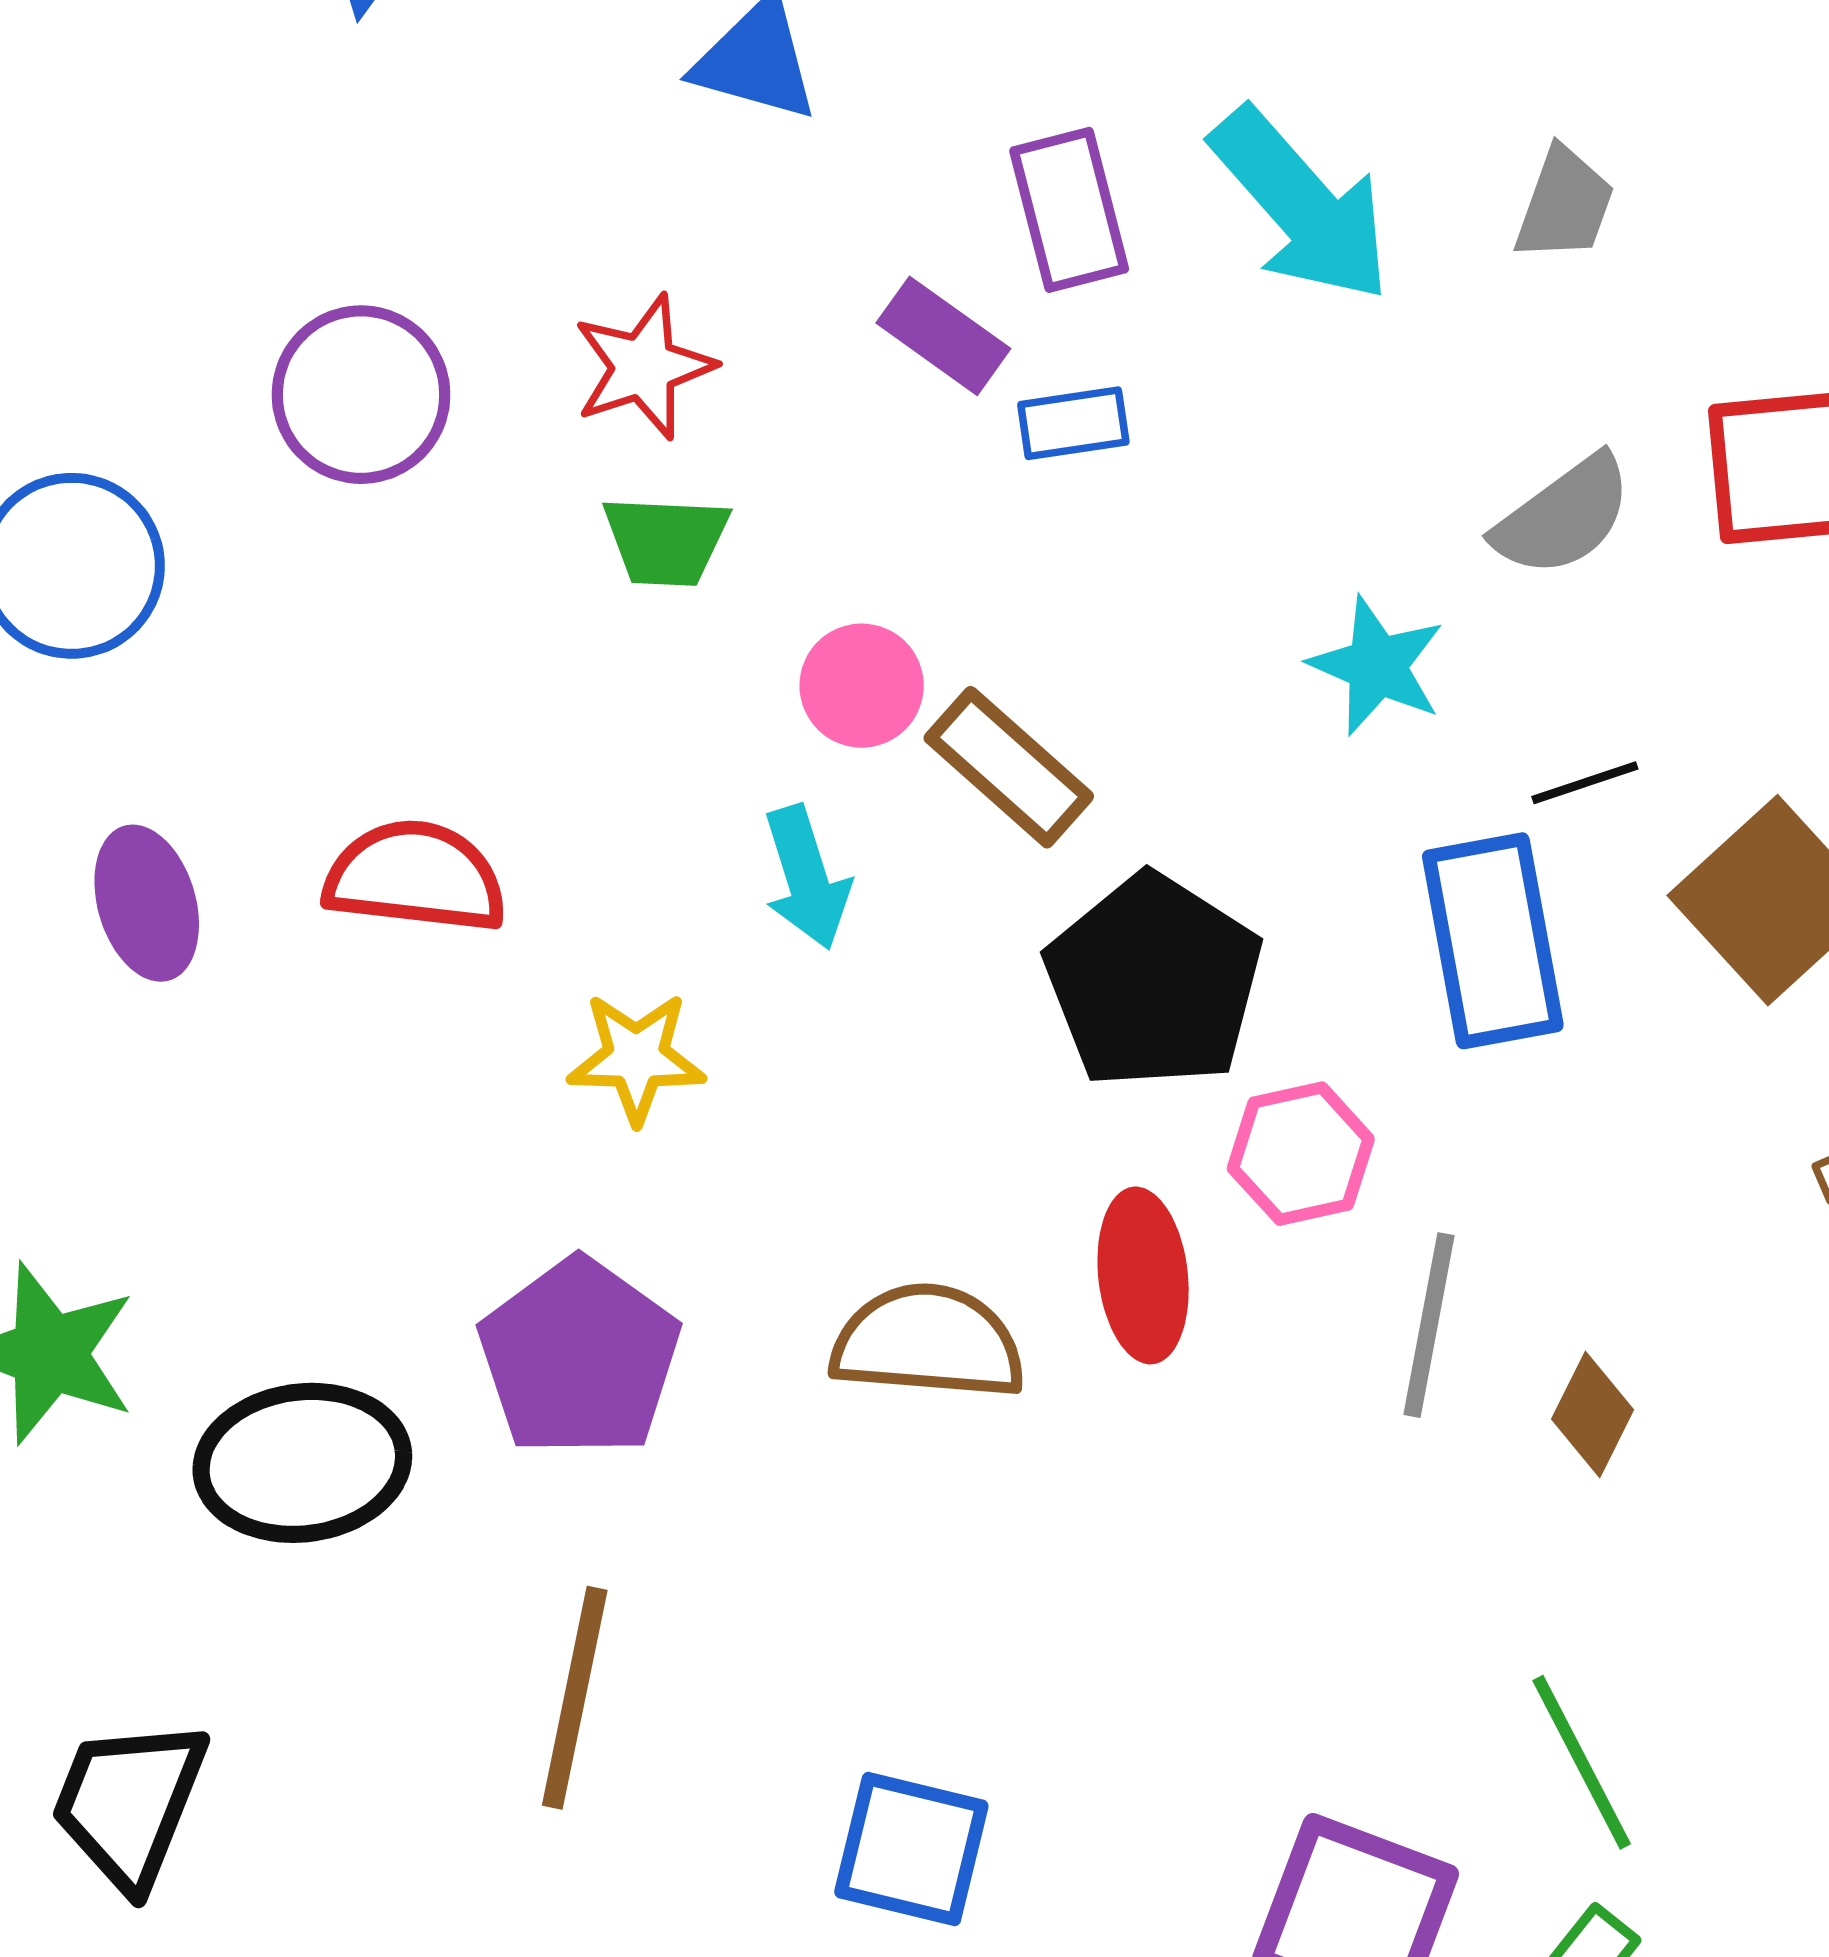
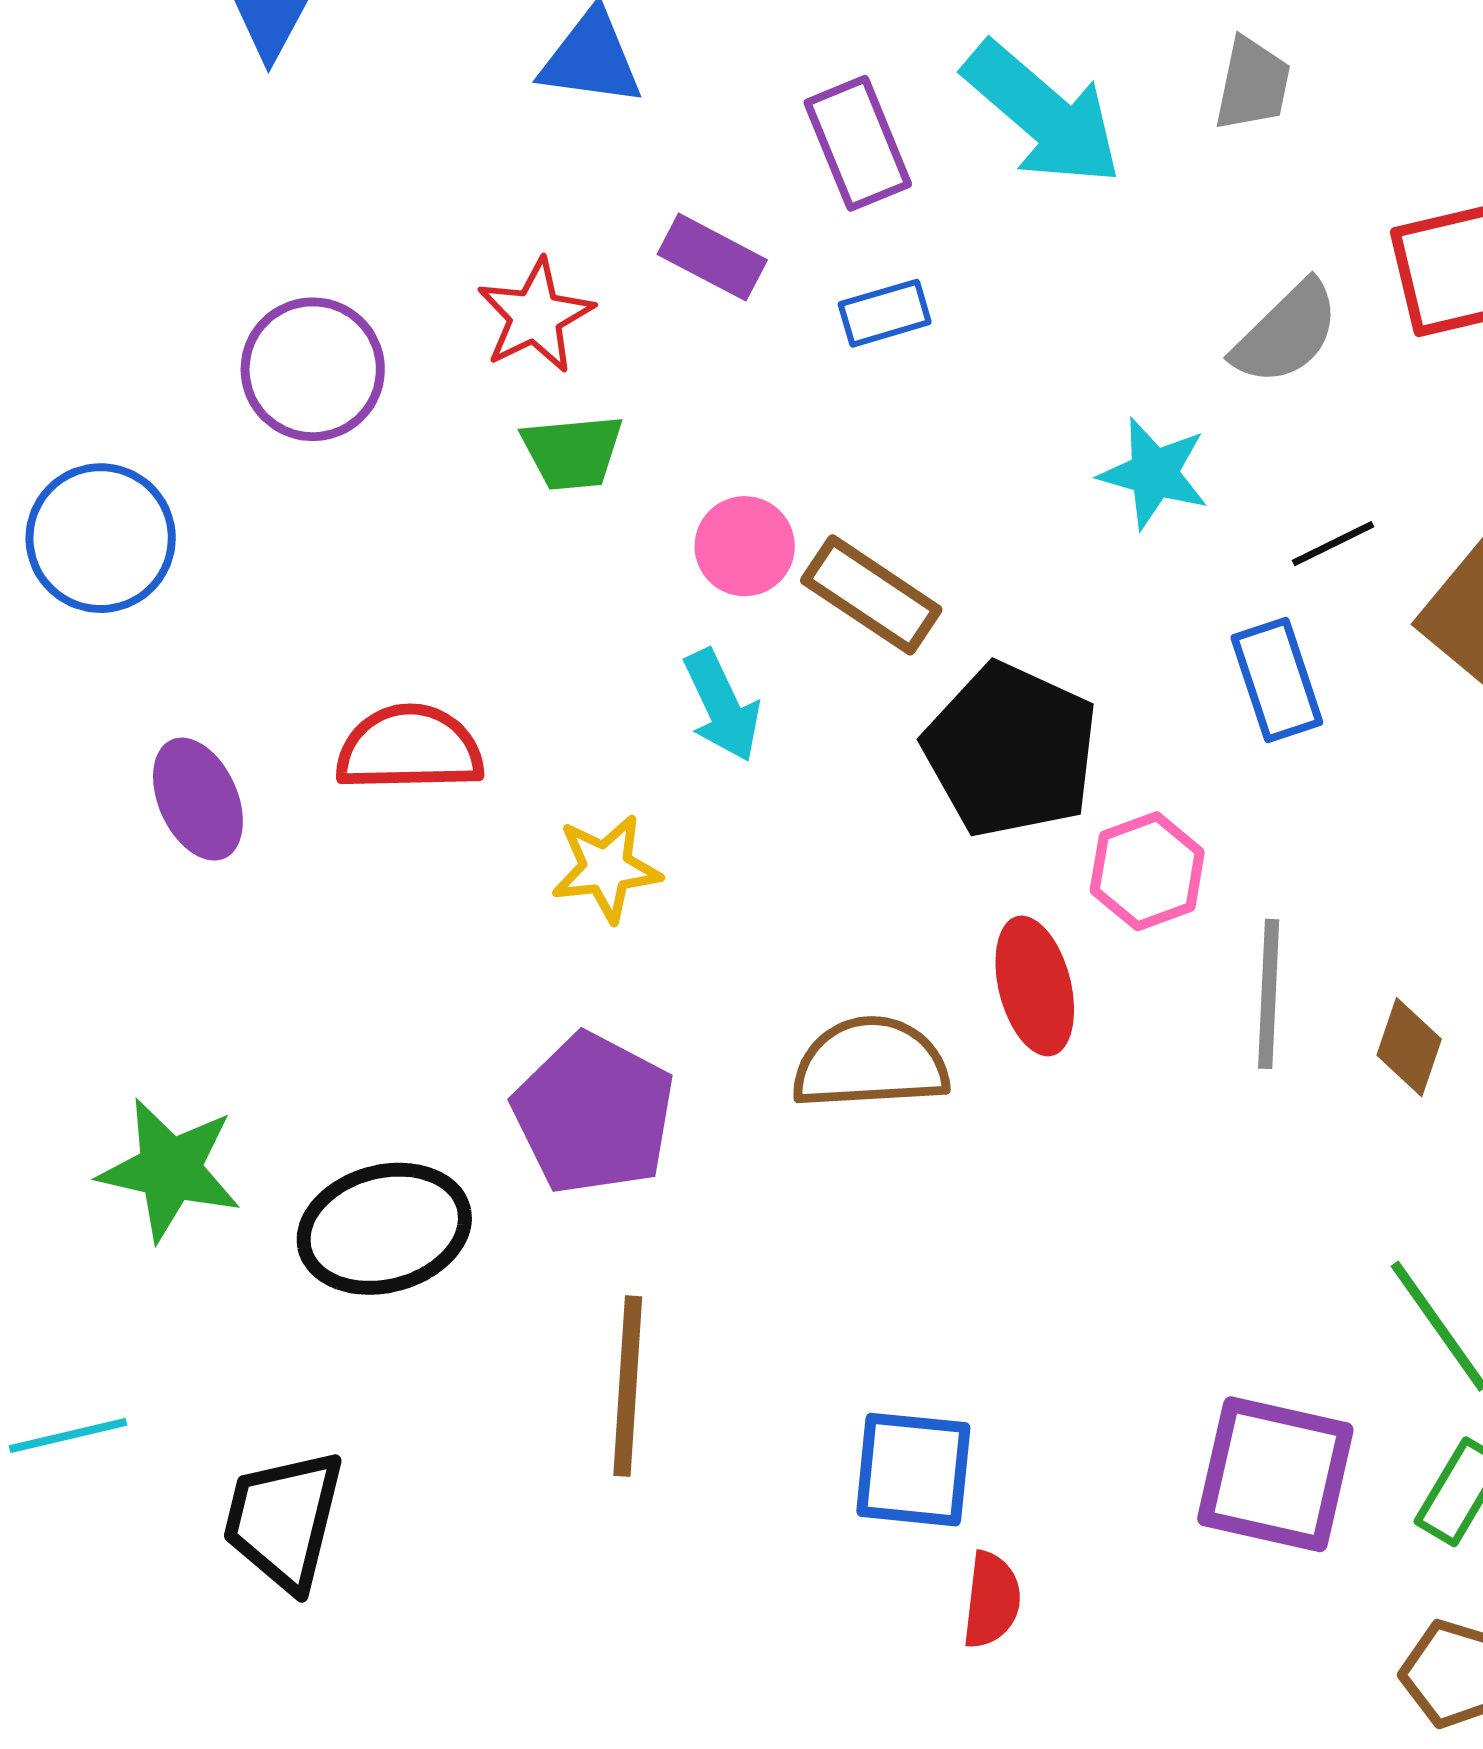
purple rectangle: (943, 336) -> (712, 257), moved
blue rectangle: (1493, 941) -> (1277, 680), size x0.7

